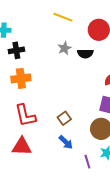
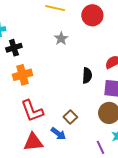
black semicircle: (85, 54) -> (87, 75), moved, turned -77
brown square: (64, 118) -> (70, 117), moved
blue arrow: (66, 142) -> (58, 134), moved

